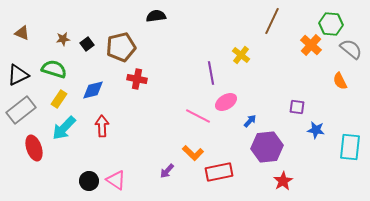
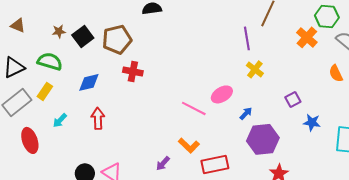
black square: (87, 44) -> (83, 36), size x1.5
yellow cross: (241, 55) -> (255, 69), moved
purple line: (211, 73) -> (247, 38), moved
yellow rectangle: (59, 99) -> (45, 91), moved
purple square: (297, 107) -> (293, 99), turned -35
cyan arrow: (64, 128) -> (60, 120), size x0.6

